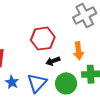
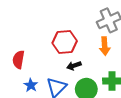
orange arrow: (78, 51) -> (105, 46), moved

